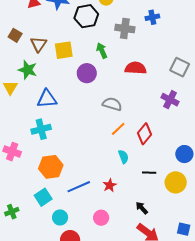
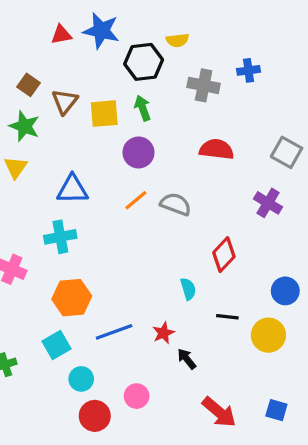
green arrow: (102, 51) -> (143, 108), moved
green star: (28, 70) -> (24, 126), moved
orange line: (118, 129) -> (136, 200), moved
black arrow: (142, 208) -> (187, 359), moved
pink circle: (101, 218) -> (137, 396), moved

